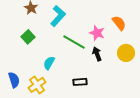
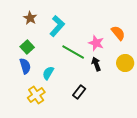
blue semicircle: (14, 80) -> (25, 66), moved
black rectangle: (80, 82) -> (79, 92), turned -48

